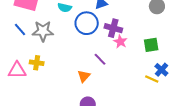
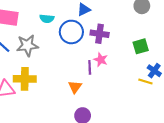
pink star: (120, 42) -> (101, 60), moved
purple line: (100, 59) -> (90, 67), turned 48
yellow cross: (37, 63) -> (25, 79), size x1.5

